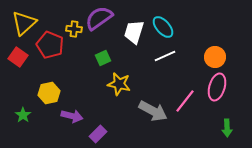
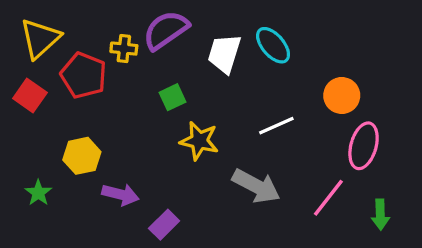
white line: (165, 56) -> (276, 126), moved
orange circle: (215, 57) -> (342, 96), moved
pink line: (185, 101) -> (328, 198), moved

